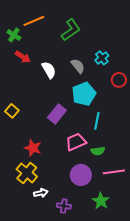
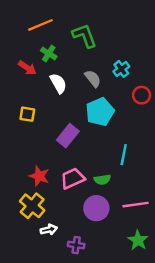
green L-shape: (71, 30) -> (84, 36), turned -75
green cross: (14, 35) -> (49, 54), moved
yellow square: (12, 111) -> (27, 114), moved, turned -32
cyan line: (97, 121) -> (124, 155), moved
pink trapezoid: (76, 142) -> (73, 178), moved
green semicircle: (98, 151) -> (102, 180), moved
green star: (101, 201) -> (138, 240), moved

